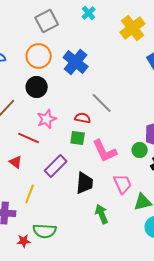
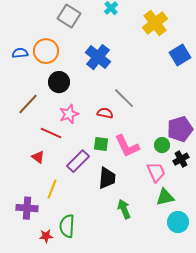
gray square: (47, 21) -> (69, 16), turned -30
orange circle: (39, 56) -> (46, 51), moved
green square: (78, 138) -> (101, 144), moved
pink trapezoid: (123, 184) -> (156, 172), moved
green semicircle: (45, 231) -> (67, 226), turned 90

